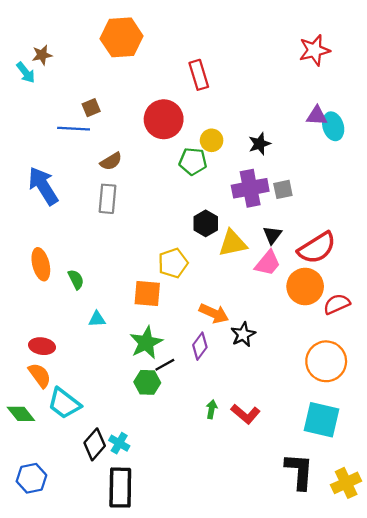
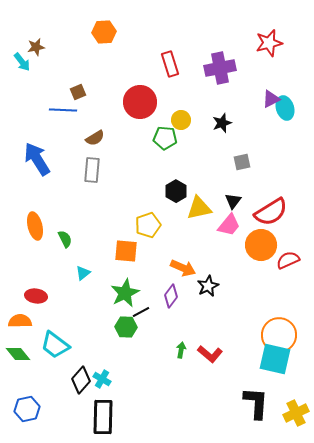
orange hexagon: (122, 37) -> (104, 32), size x0.7
purple triangle: (317, 116) -> (271, 99), turned -30
purple cross: (250, 188) -> (220, 68), moved
cyan triangle: (97, 319) -> (83, 273), turned -35
orange circle: (326, 361) -> (279, 335), moved
orange semicircle: (40, 375) -> (20, 321), moved, turned -55

